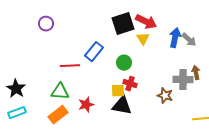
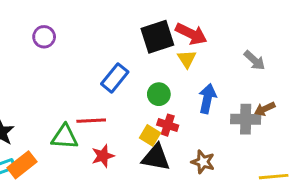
blue arrow: (175, 38) -> (207, 99), moved
red line: (70, 66) -> (91, 121), moved
brown arrow: (196, 73) -> (265, 109), turned -104
yellow square: (118, 91) -> (150, 135), turned 32
brown star: (165, 96) -> (203, 162), moved
orange rectangle: (58, 115) -> (22, 165), moved

